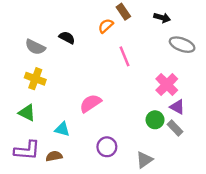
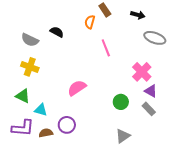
orange semicircle: (106, 26) -> (90, 22), turned -32
green circle: (155, 120) -> (121, 102), moved
cyan triangle: (62, 129) -> (41, 110), moved
purple circle: (107, 147) -> (67, 125), moved

